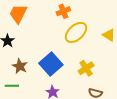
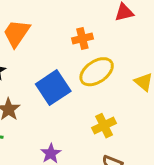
blue square: (51, 64) -> (53, 88), moved

